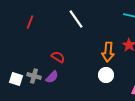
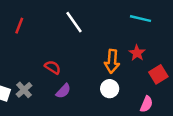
gray cross: (34, 76) -> (24, 90), turned 32
purple semicircle: (52, 77) -> (63, 91), moved

